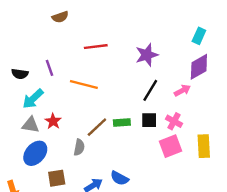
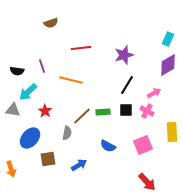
pink arrow: (182, 90) -> (154, 93), moved
gray triangle: (31, 125) -> (13, 110), moved
pink square: (170, 146) -> (143, 145), moved
blue semicircle: (119, 178) -> (108, 146), moved

